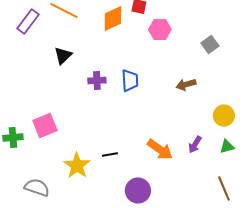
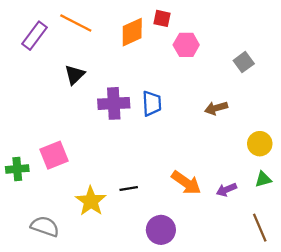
purple cross: (97, 80) -> (114, 103), size x1.5
purple arrow: (195, 144) -> (226, 190), moved, turned 36

